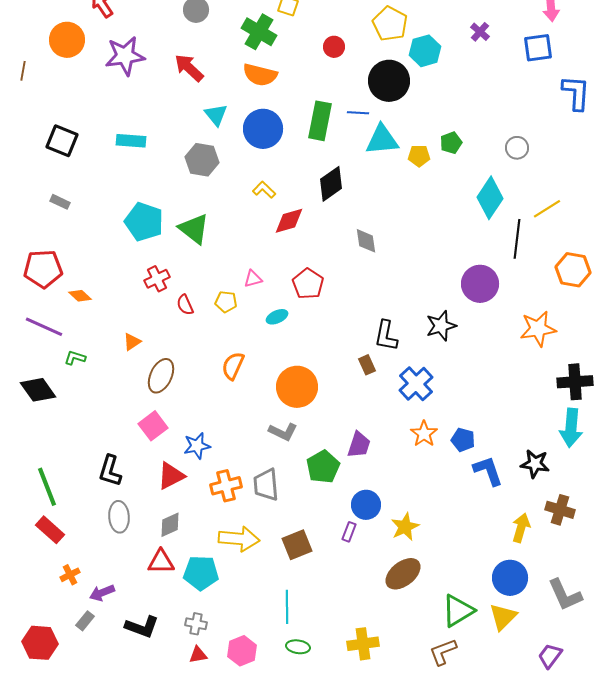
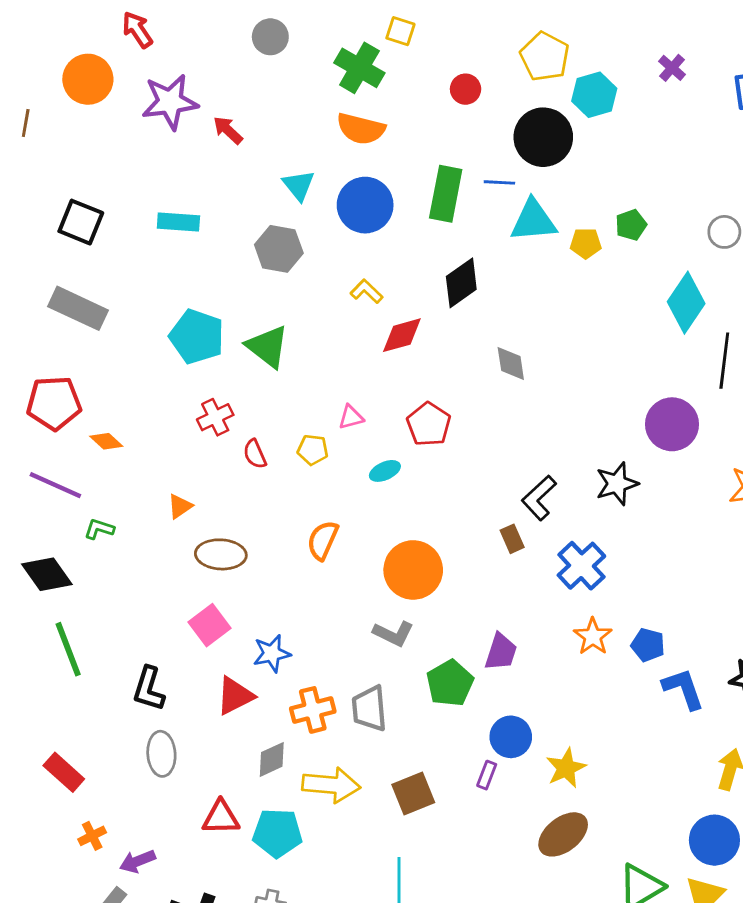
red arrow: (189, 68) -> (228, 130), moved, size x0.7
gray rectangle: (60, 202) -> (78, 308), size x2.0
black L-shape: (386, 336) -> (539, 498), turned 36
brown ellipse: (161, 376) -> (221, 554), turned 68
green line: (47, 487) -> (68, 649), moved
gray diamond: (170, 525) -> (272, 759), moved

